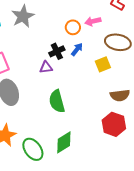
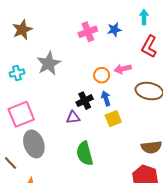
blue arrow: (77, 49) -> (106, 98), turned -56
yellow square: (103, 64) -> (113, 119), moved

